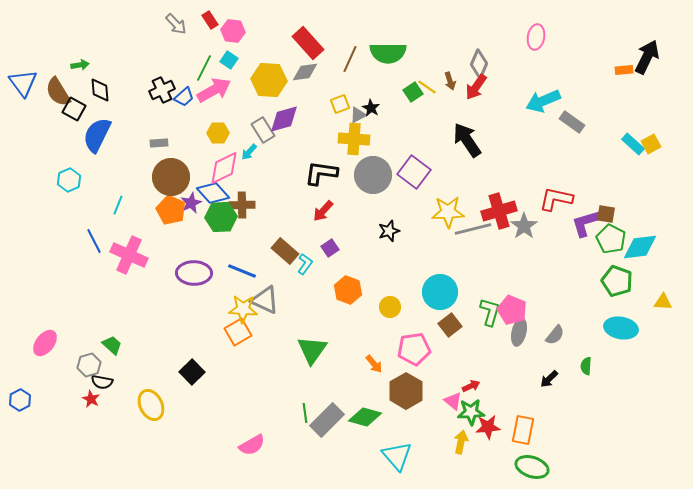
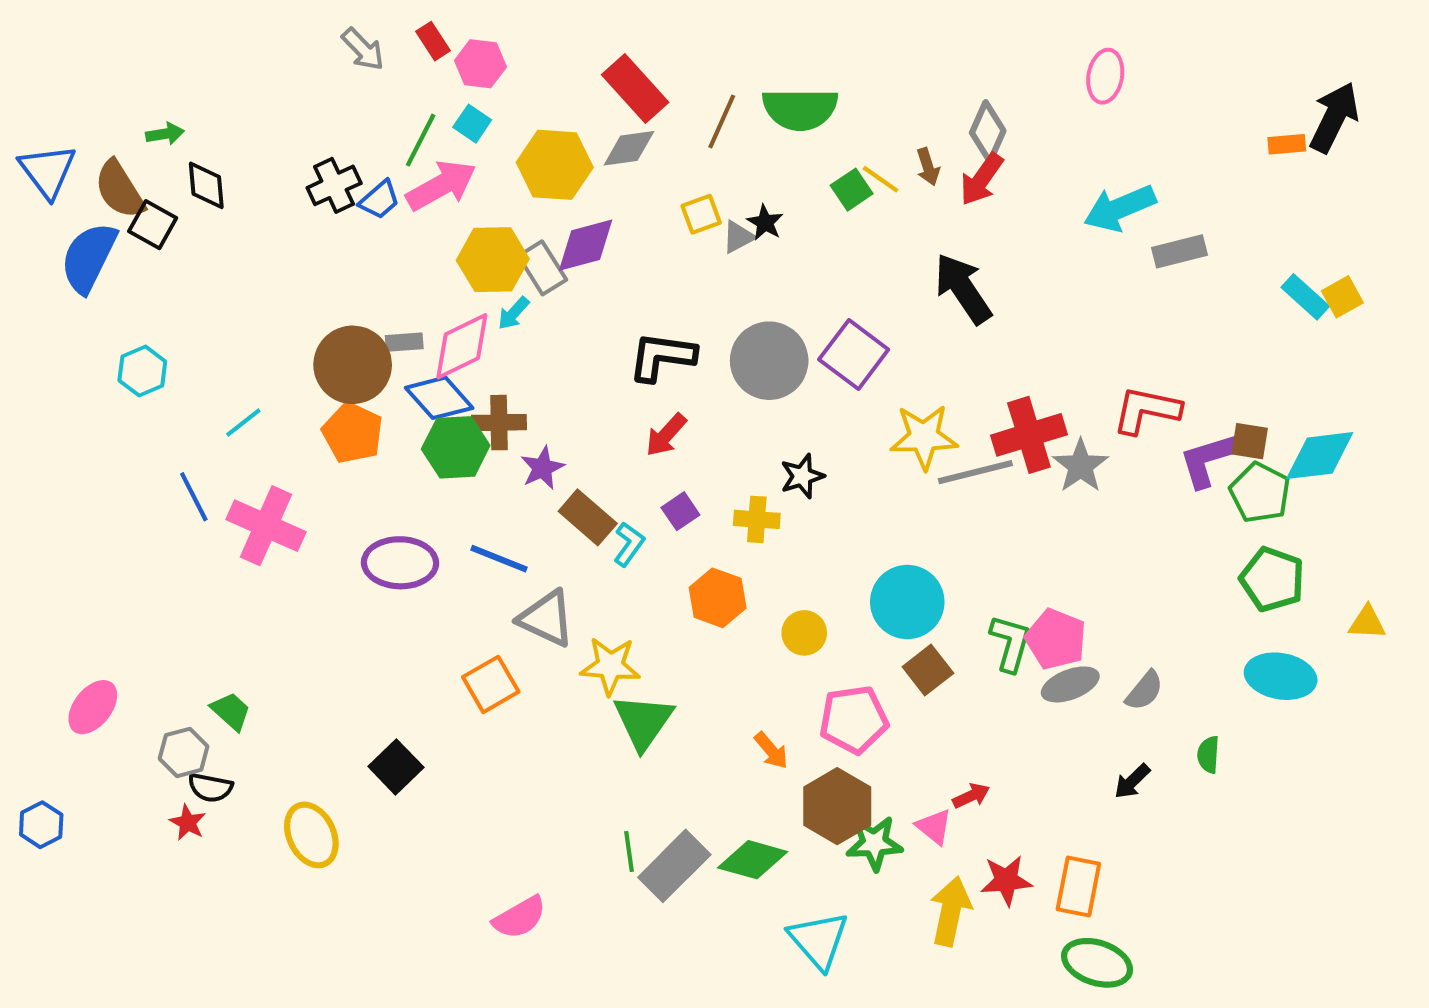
gray rectangle: (572, 122) -> (1180, 251), turned -50
yellow hexagon: (218, 133) -> (493, 260), moved, size x1.5
blue semicircle: (97, 135) -> (89, 258), moved
yellow cross: (354, 139) -> (757, 519), moved, size x0.7
gray rectangle: (159, 143) -> (404, 342), moved
purple star: (191, 203) -> (542, 468), moved
cyan line: (118, 205) -> (243, 423), turned 30
cyan diamond: (640, 247) -> (1320, 456), moved
yellow star: (243, 309) -> (610, 666), moved
gray ellipse: (519, 332) -> (1070, 684), turned 56
green star: (471, 412) -> (874, 843), moved
yellow arrow: (461, 442) -> (951, 911), size x1.4

